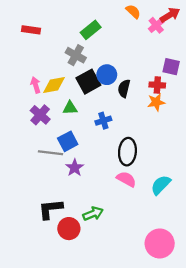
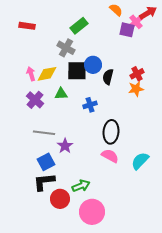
purple square: (171, 67) -> (127, 30), moved
black square: (88, 82) -> (77, 71), turned 30
red cross: (157, 85) -> (137, 74), turned -32
blue square: (68, 141) -> (46, 162), moved
pink circle: (160, 243) -> (92, 212), moved

